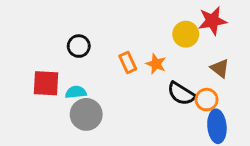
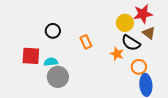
orange star: (156, 64) -> (117, 54), moved
brown triangle: (220, 68) -> (149, 33), moved
black semicircle: (181, 94) -> (131, 43), moved

